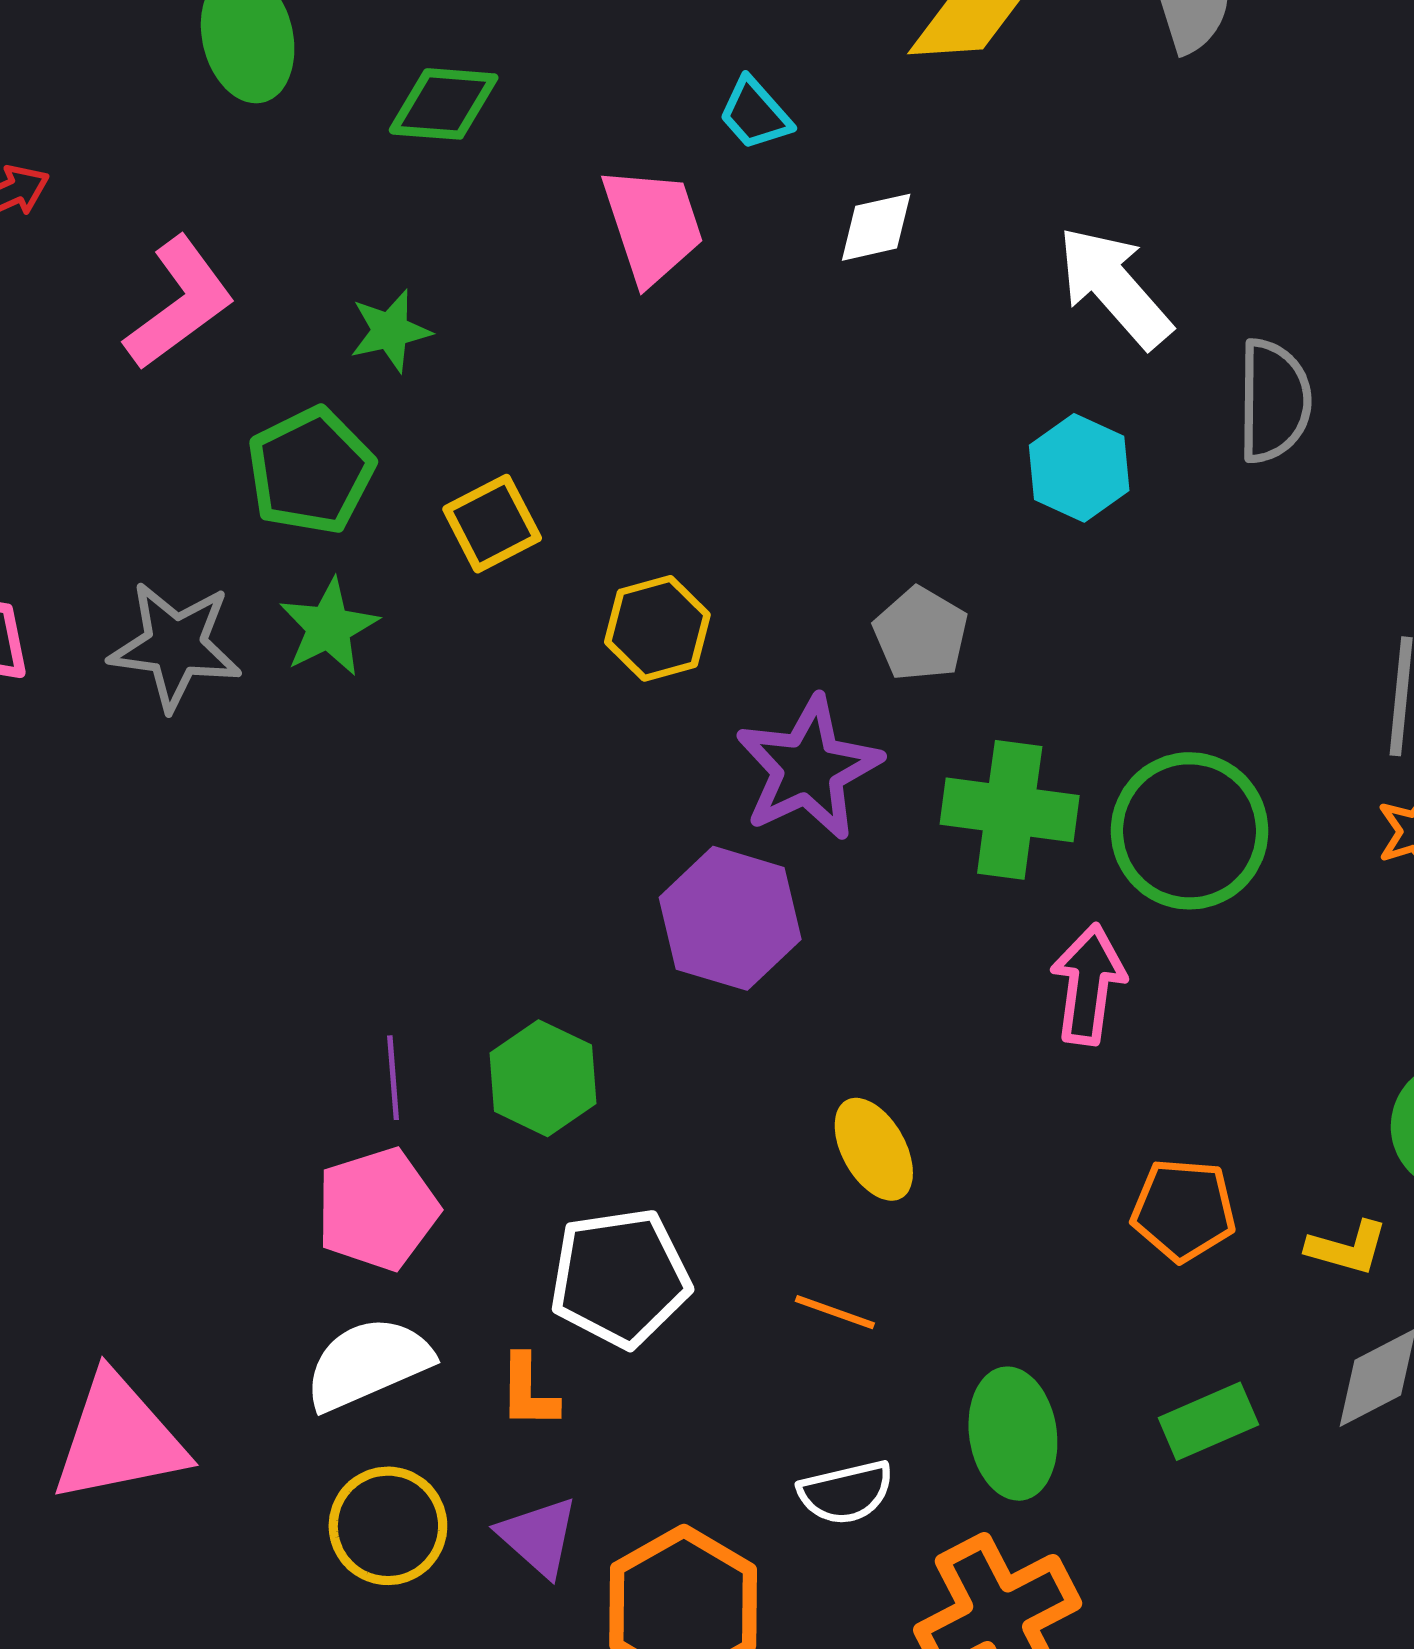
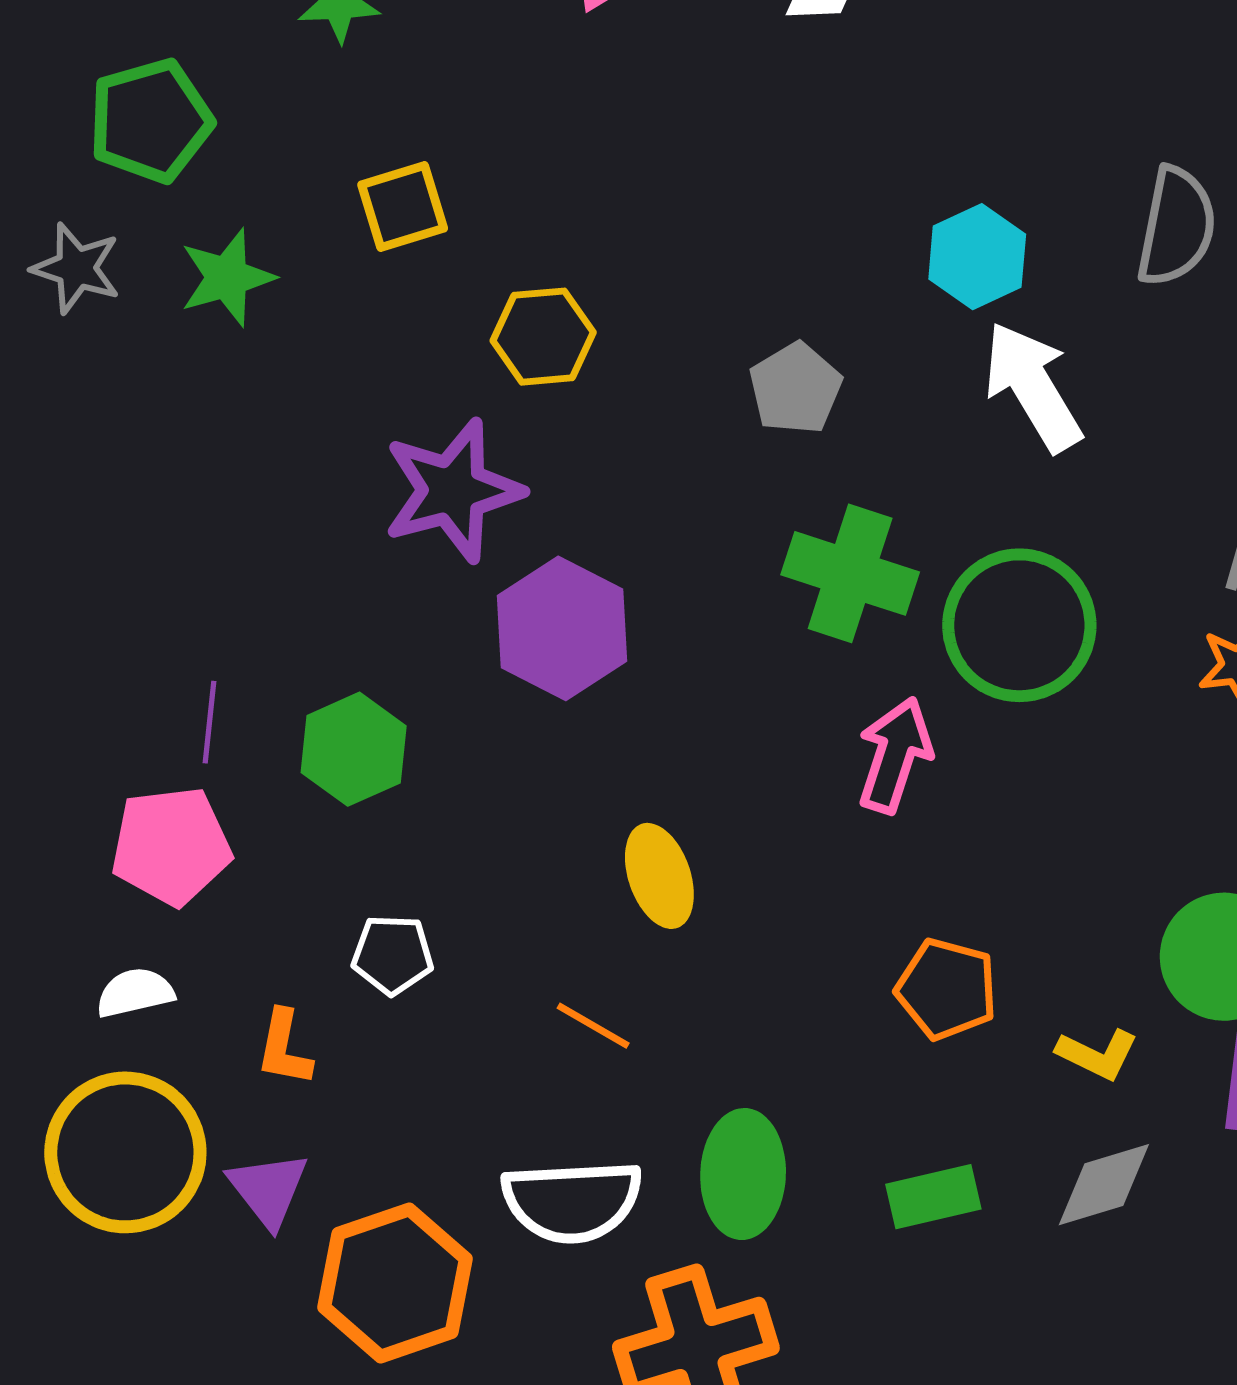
white arrow: (1114, 287) -> (1033, 387), moved
green pentagon: (311, 471) -> (150, 121), moved
gray star: (175, 646) -> (76, 268), size x0.7
purple star: (808, 768) -> (453, 490), moved
white pentagon: (620, 1278) -> (392, 955), size x0.6
white semicircle: (368, 1363) -> (135, 993), size x0.6
white semicircle: (846, 1492) -> (572, 1201), size x1.5
yellow circle: (388, 1526) -> (125, 1152), size x1.4

